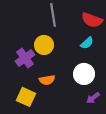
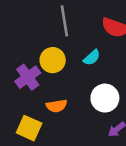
cyan semicircle: (87, 43) -> (92, 58), moved

